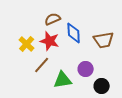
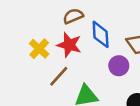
purple circle: (86, 69) -> (119, 66), moved

